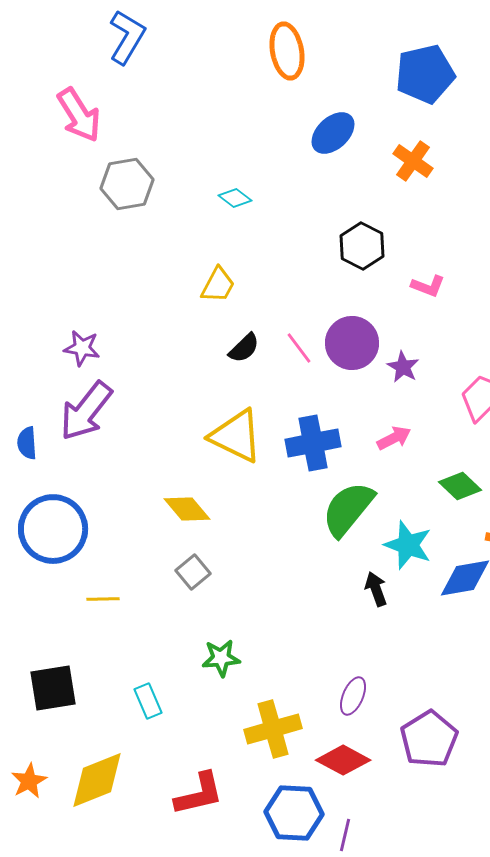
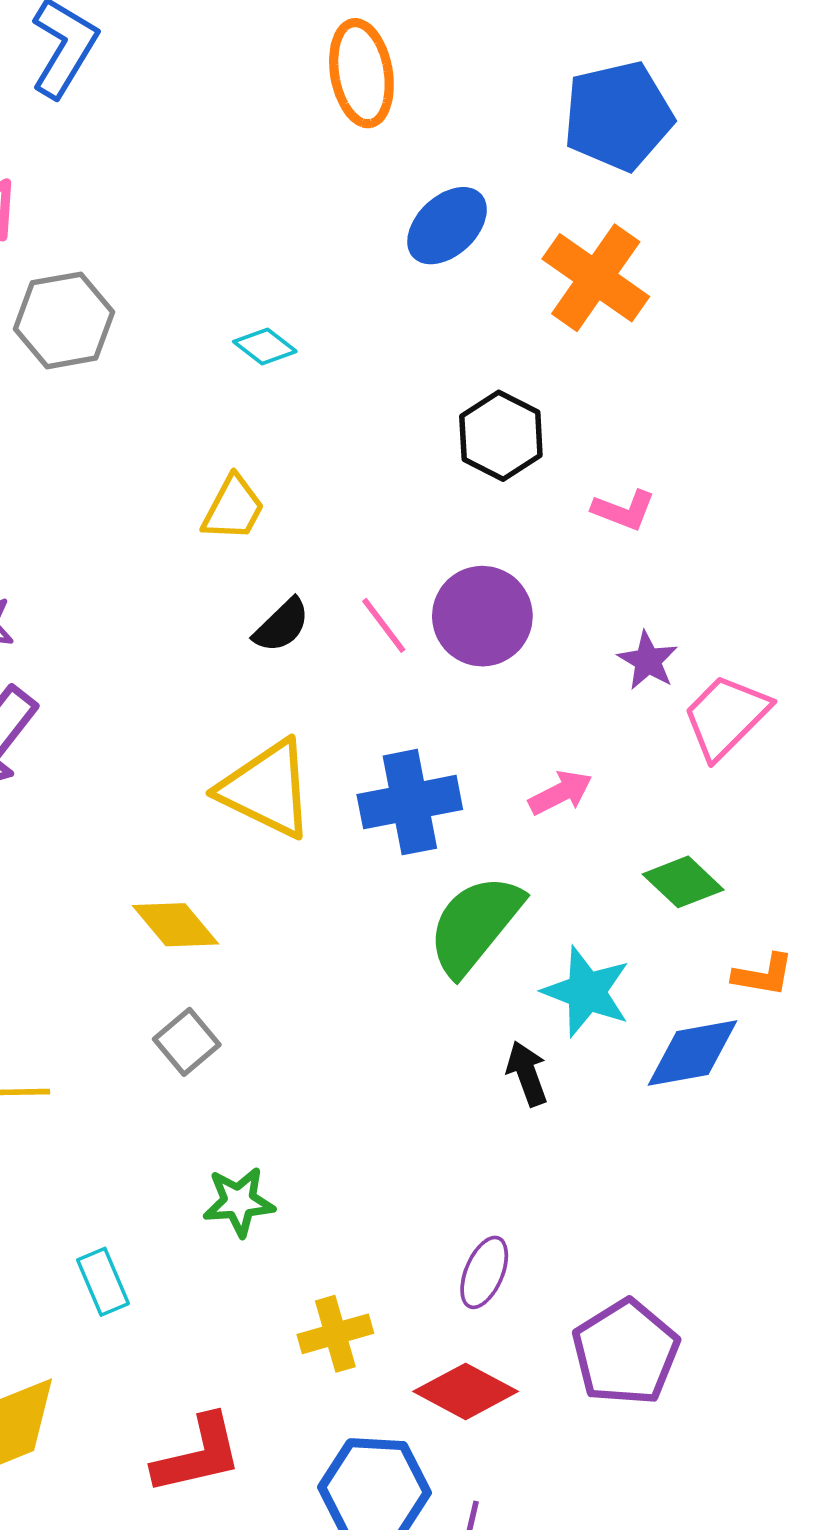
orange cross: (413, 161) -> (596, 278), size x1.4
purple star: (403, 367) -> (648, 661), moved
yellow cross: (273, 729) -> (335, 1334), size x0.7

